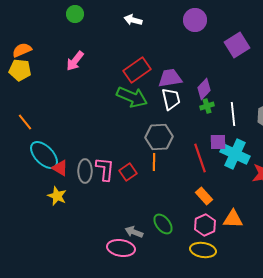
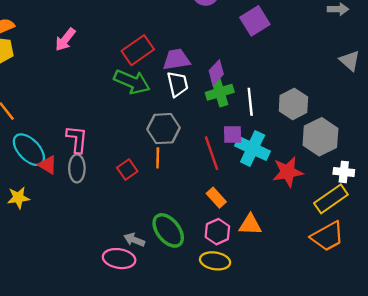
green cross: (207, 106) -> (220, 92), size x1.6
pink L-shape: (105, 169) -> (77, 139), moved
yellow star: (57, 196) -> (18, 198), moved, turned -30
green ellipse: (163, 224) -> (168, 230), size x1.4

